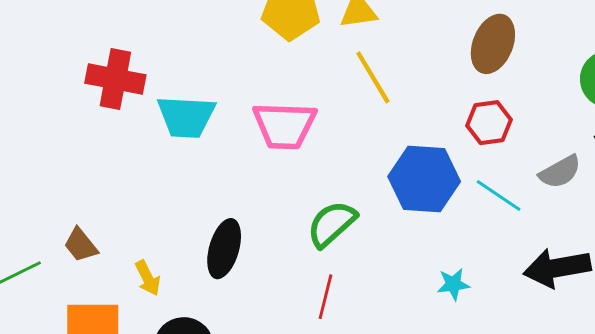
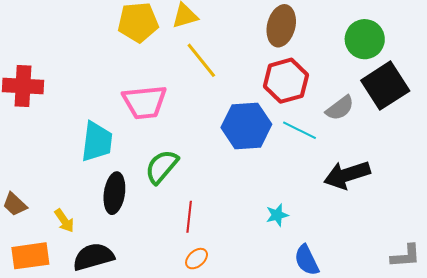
cyan trapezoid: (186, 117) -> (97, 142), moved, turned -78
red hexagon: (489, 123) -> (286, 81), size x1.4
green semicircle: (332, 224) -> (162, 167), moved
cyan star: (453, 284) -> (277, 215), moved

